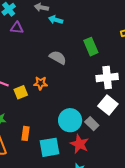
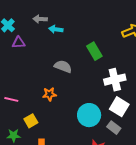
yellow square: (21, 92) -> (31, 121), moved
cyan circle: (70, 120) -> (89, 115), moved
gray rectangle: (92, 124) -> (114, 128), moved

